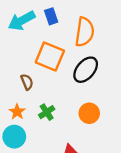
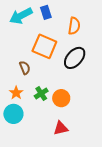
orange semicircle: (85, 32) -> (74, 26), size x0.7
orange circle: (89, 113) -> (61, 98), moved

